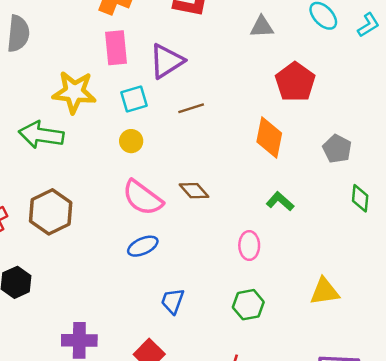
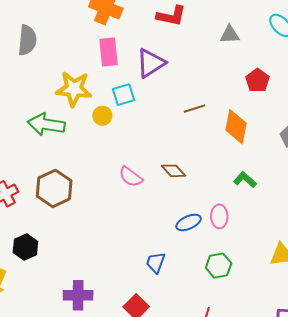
red pentagon: (295, 82) -> (257, 80), size x0.7
brown line: (191, 108) -> (194, 109), moved
yellow circle: (131, 141) -> (102, 116), moved
pink semicircle: (143, 198) -> (131, 177), size x0.7
blue ellipse: (143, 246) -> (189, 222), moved

